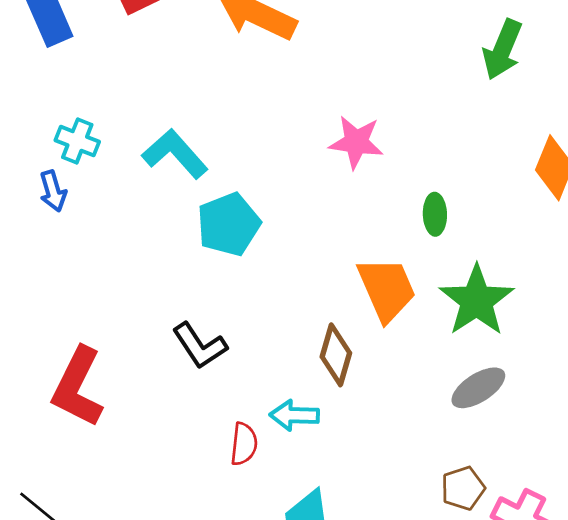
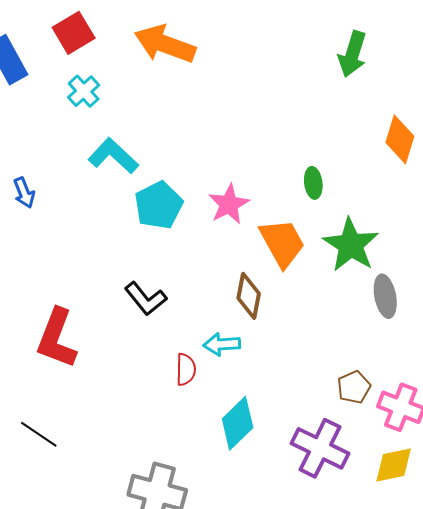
cyan cross: (77, 141) -> (84, 91), moved, turned 32
pink star: (356, 142) -> (229, 204), moved, turned -30
gray ellipse: (478, 388) -> (385, 296), moved, turned -63

